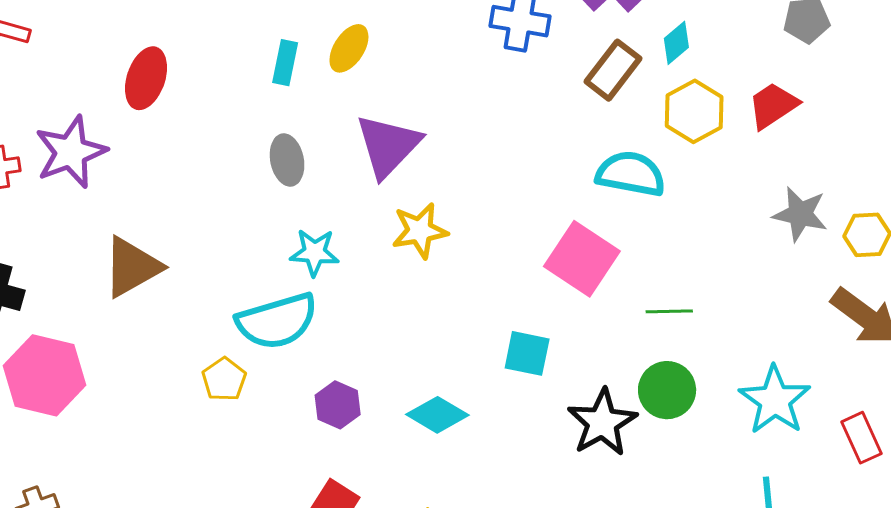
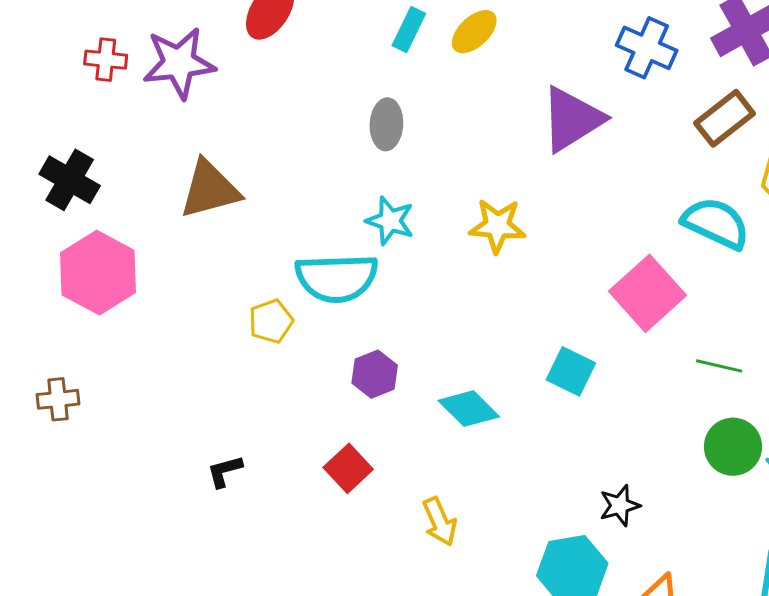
purple triangle: (388, 146) -> (572, 119), moved
green circle: (667, 390) -> (733, 447), moved
black star: (602, 422) -> (620, 506), moved, size x0.6

